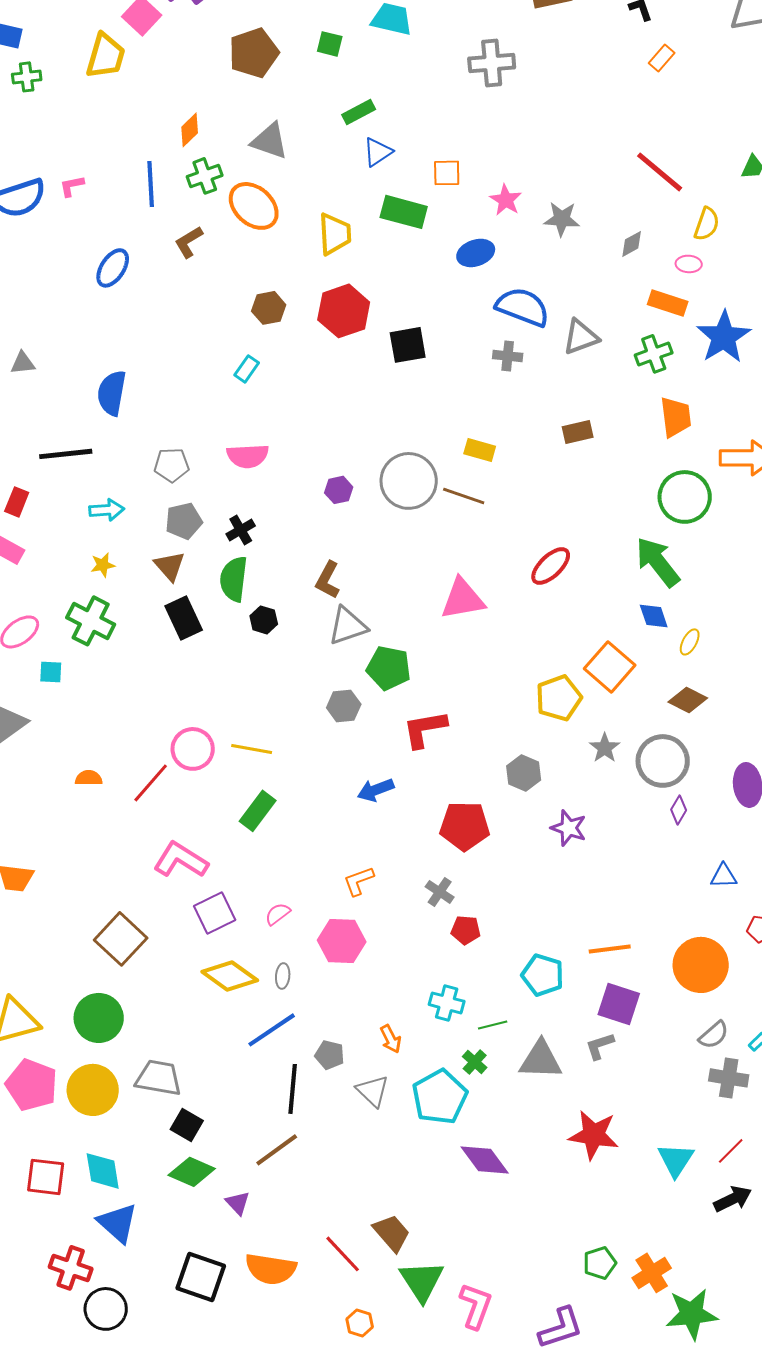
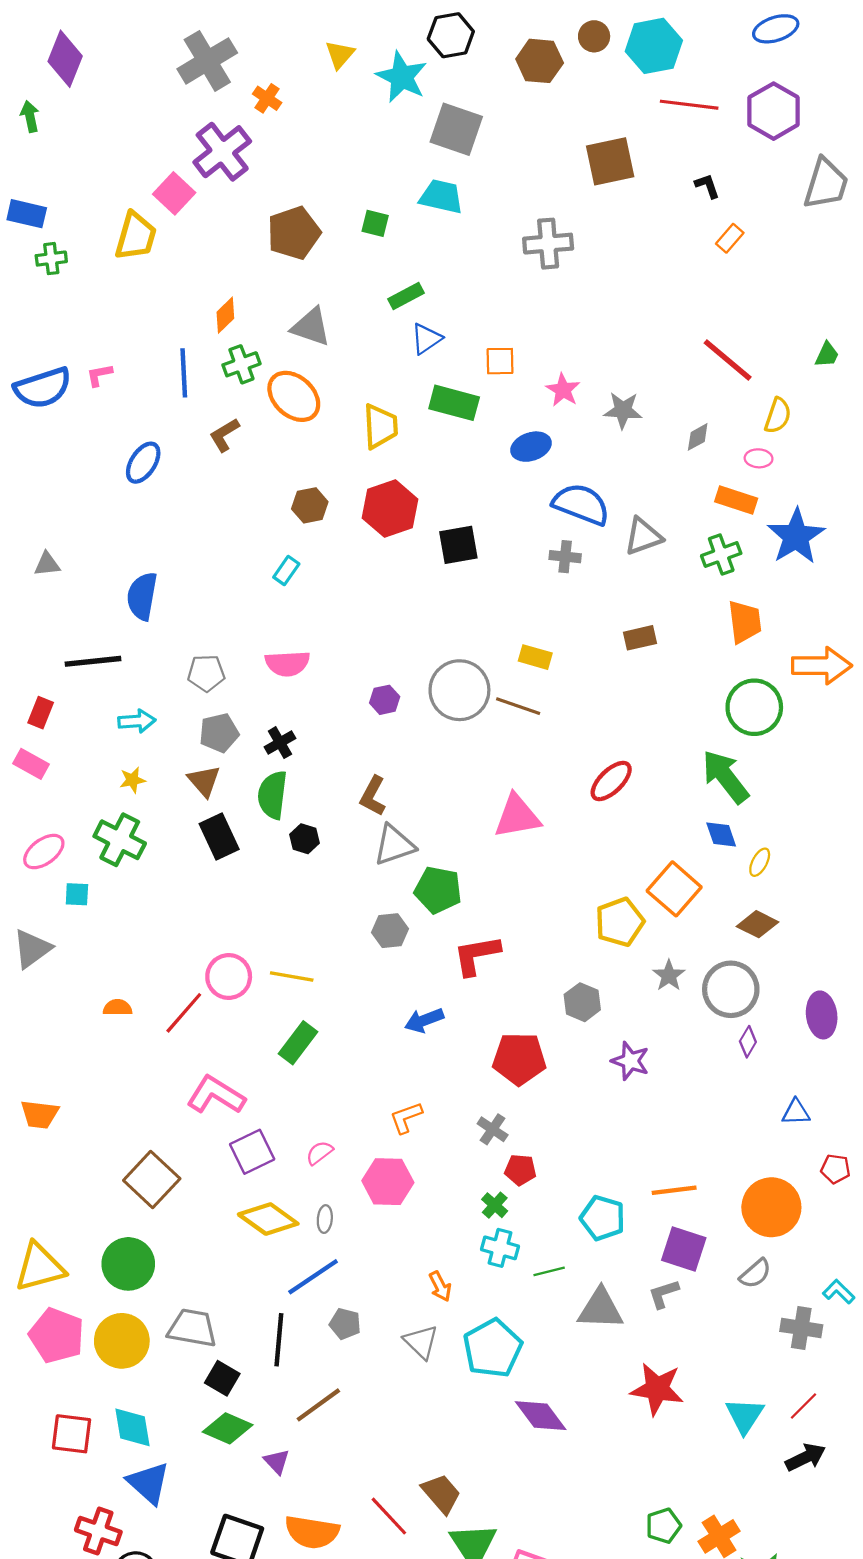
gray semicircle: (714, 1035) -> (755, 1274), moved
gray pentagon: (330, 1055) -> (345, 1324), moved
green cross: (475, 1062) -> (495, 1205), moved
black line: (293, 1089) -> (279, 1340), moved

